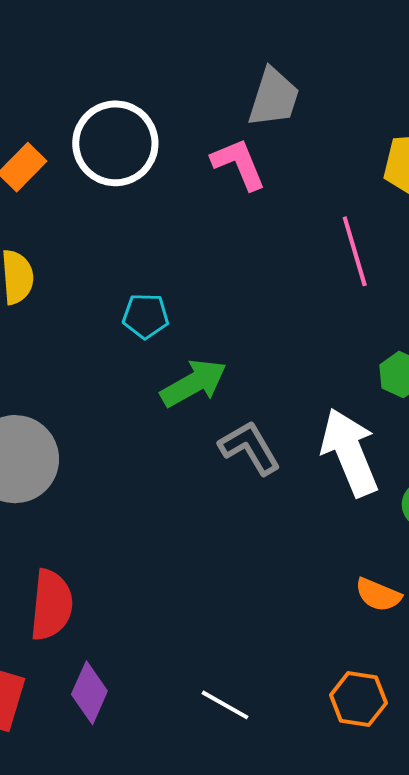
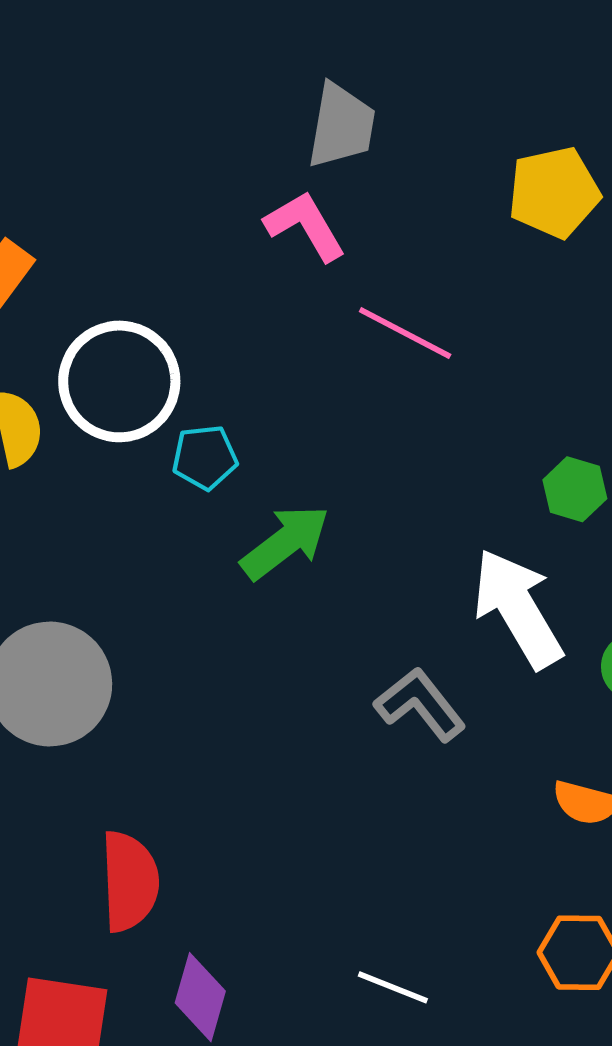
white circle: (115, 143) -> (119, 381), moved
pink line: (355, 251) -> (405, 333), moved, turned -38
gray L-shape: (250, 448) -> (420, 704), moved

